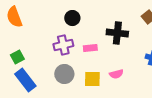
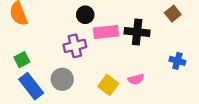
pink rectangle: (90, 48) -> (106, 32), moved, size x1.5
gray circle: (64, 74) -> (62, 79), moved
yellow square: (92, 79) -> (108, 85), turned 36

